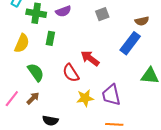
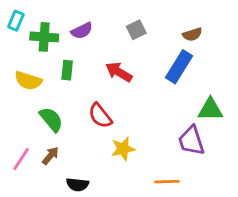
yellow semicircle: (22, 43) -> (28, 81), turned 90
red arrow: (90, 58) -> (119, 72), moved
purple trapezoid: (111, 95) -> (191, 141), moved

